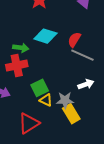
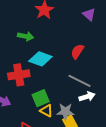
cyan diamond: (45, 36) -> (40, 59), moved
green arrow: (21, 48) -> (26, 36), moved
gray line: (82, 55) -> (79, 81), moved

